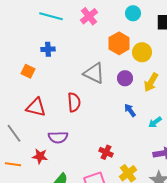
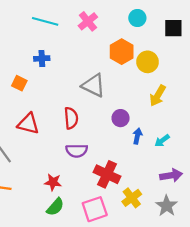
purple circle: (125, 78) -> (121, 118), moved
blue arrow: (130, 110) -> (137, 136), moved, turned 48
purple semicircle: (58, 137) -> (77, 151), moved
red cross: (106, 152) -> (107, 174), size x1.6
red star: (40, 156) -> (53, 182), moved

